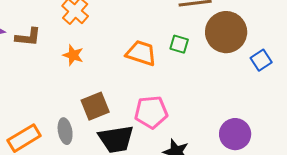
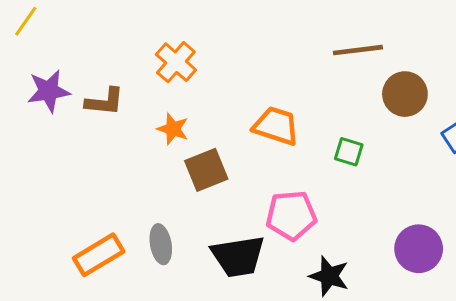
brown circle: (226, 32) -> (405, 94), size x0.7
green square: (179, 44) -> (349, 152), moved
brown square: (95, 106) -> (206, 170), moved

